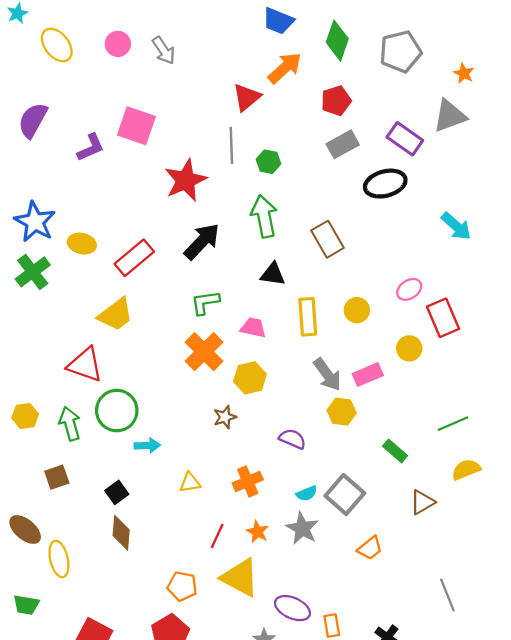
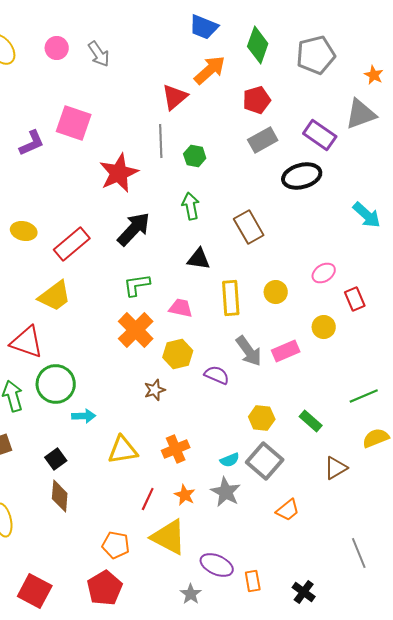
green arrow: (264, 216) -> (191, 206), size x0.7
red rectangle: (443, 318) -> (355, 299), size x0.7
yellow hexagon: (342, 412) -> (262, 418), moved
purple semicircle: (292, 439) -> (217, 375), moved
yellow triangle: (190, 483) -> (123, 450), size x1.5

